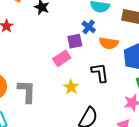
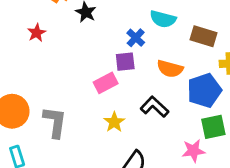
blue cross: (89, 27) -> (136, 38), moved
black L-shape: (100, 73) -> (154, 107), turned -45

